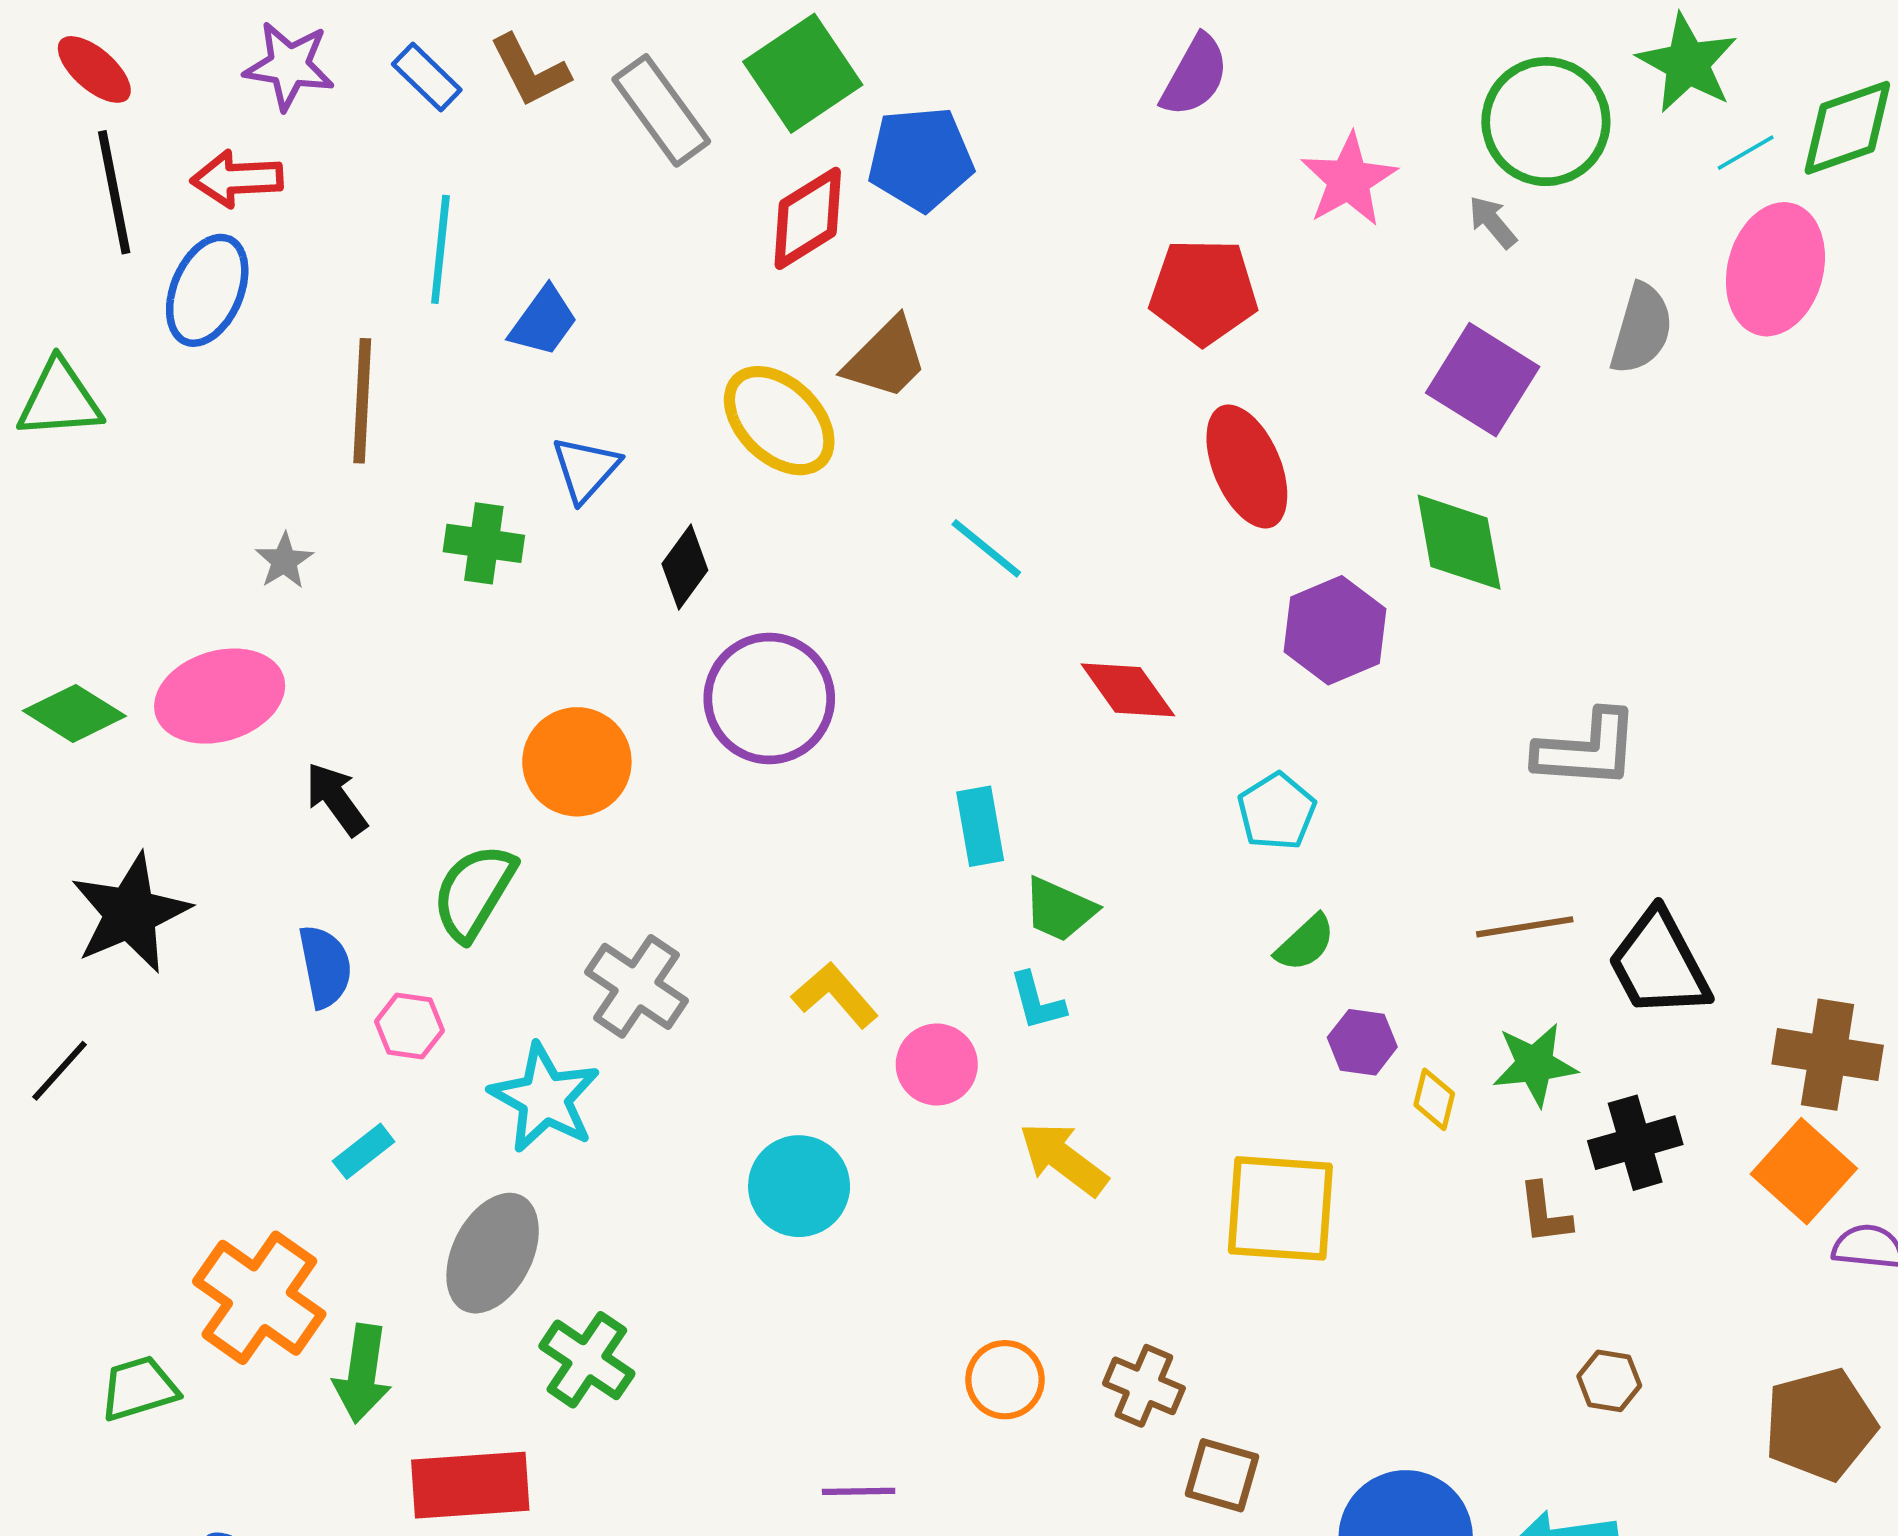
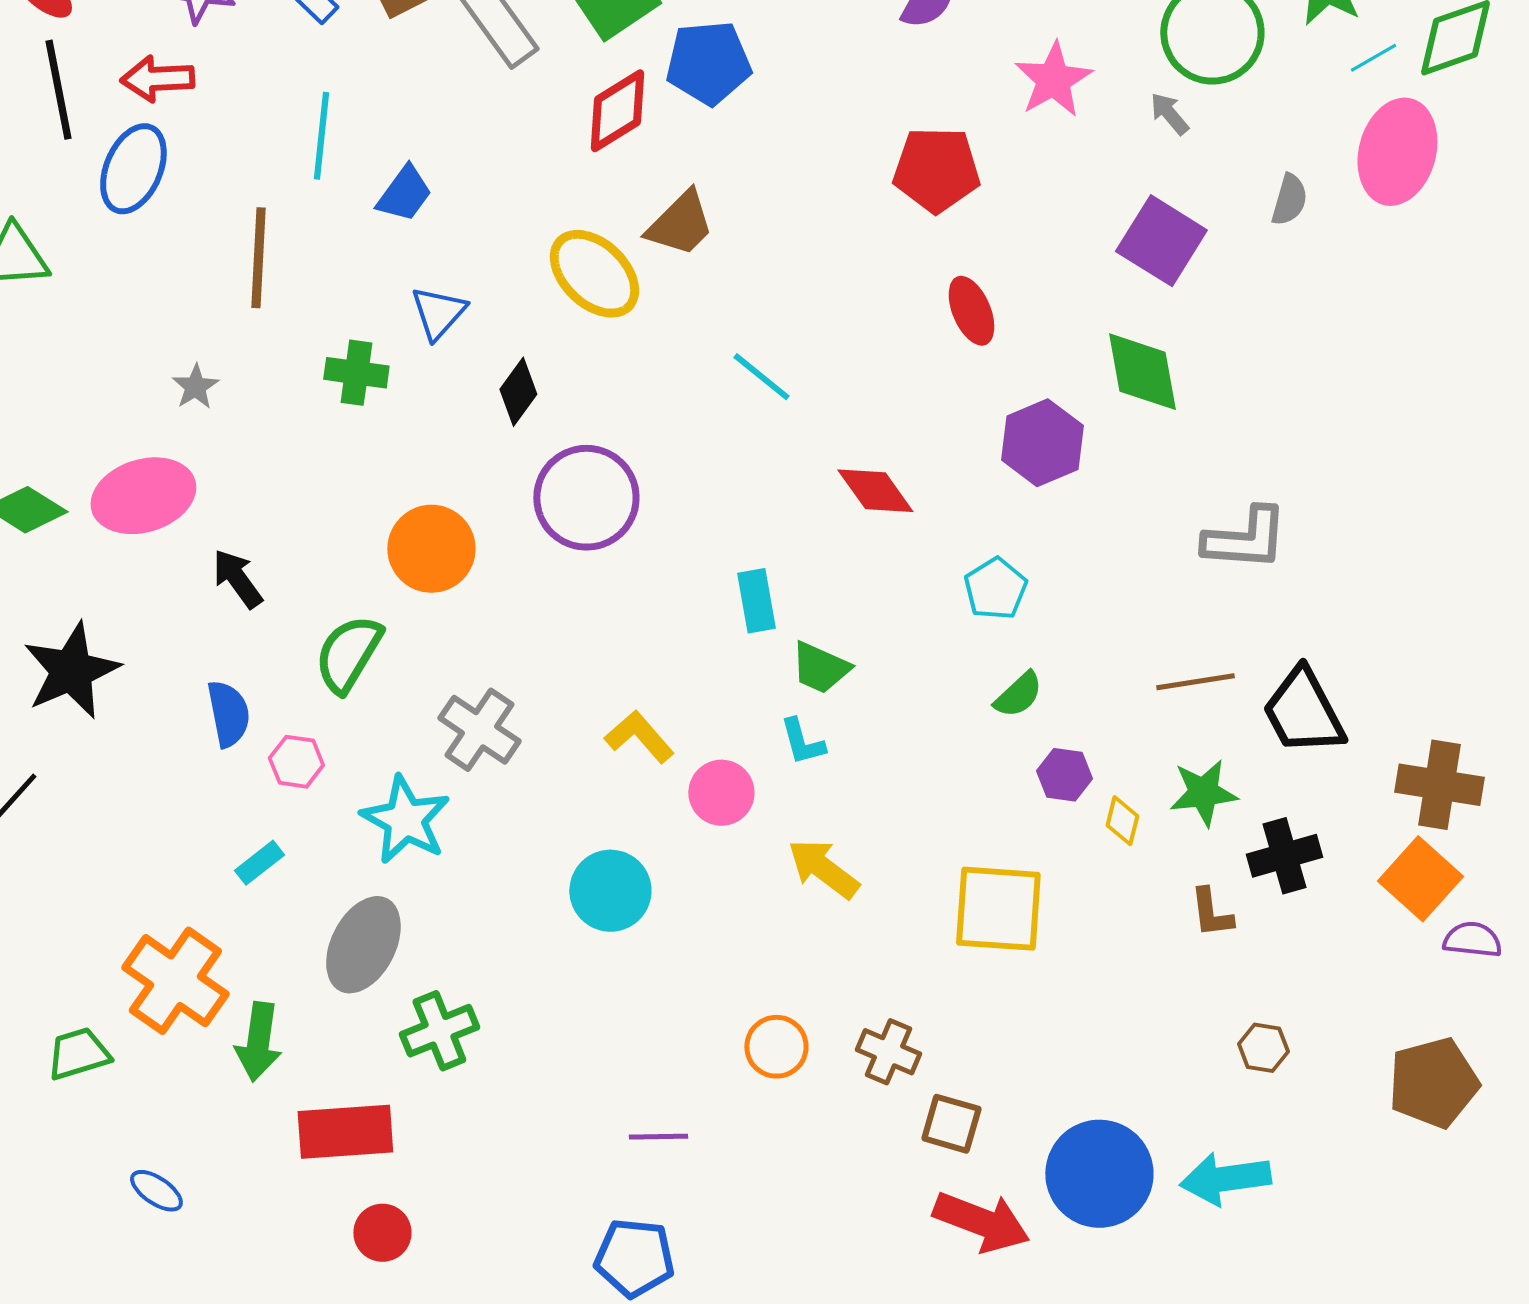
gray semicircle: (1641, 329) -> (1289, 200), size x0.7
red ellipse: (1247, 466) -> (971, 311), size x0.7
green cross: (587, 1360) -> (439, 1031), turned 34

